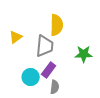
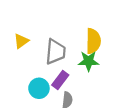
yellow semicircle: (57, 25) -> (93, 41), moved
green star: (84, 54) -> (89, 61), moved

